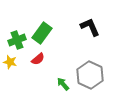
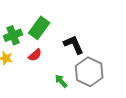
black L-shape: (90, 27) -> (74, 45), moved

